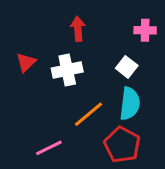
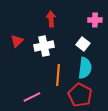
orange line: (89, 114) -> (58, 75), turned -45

